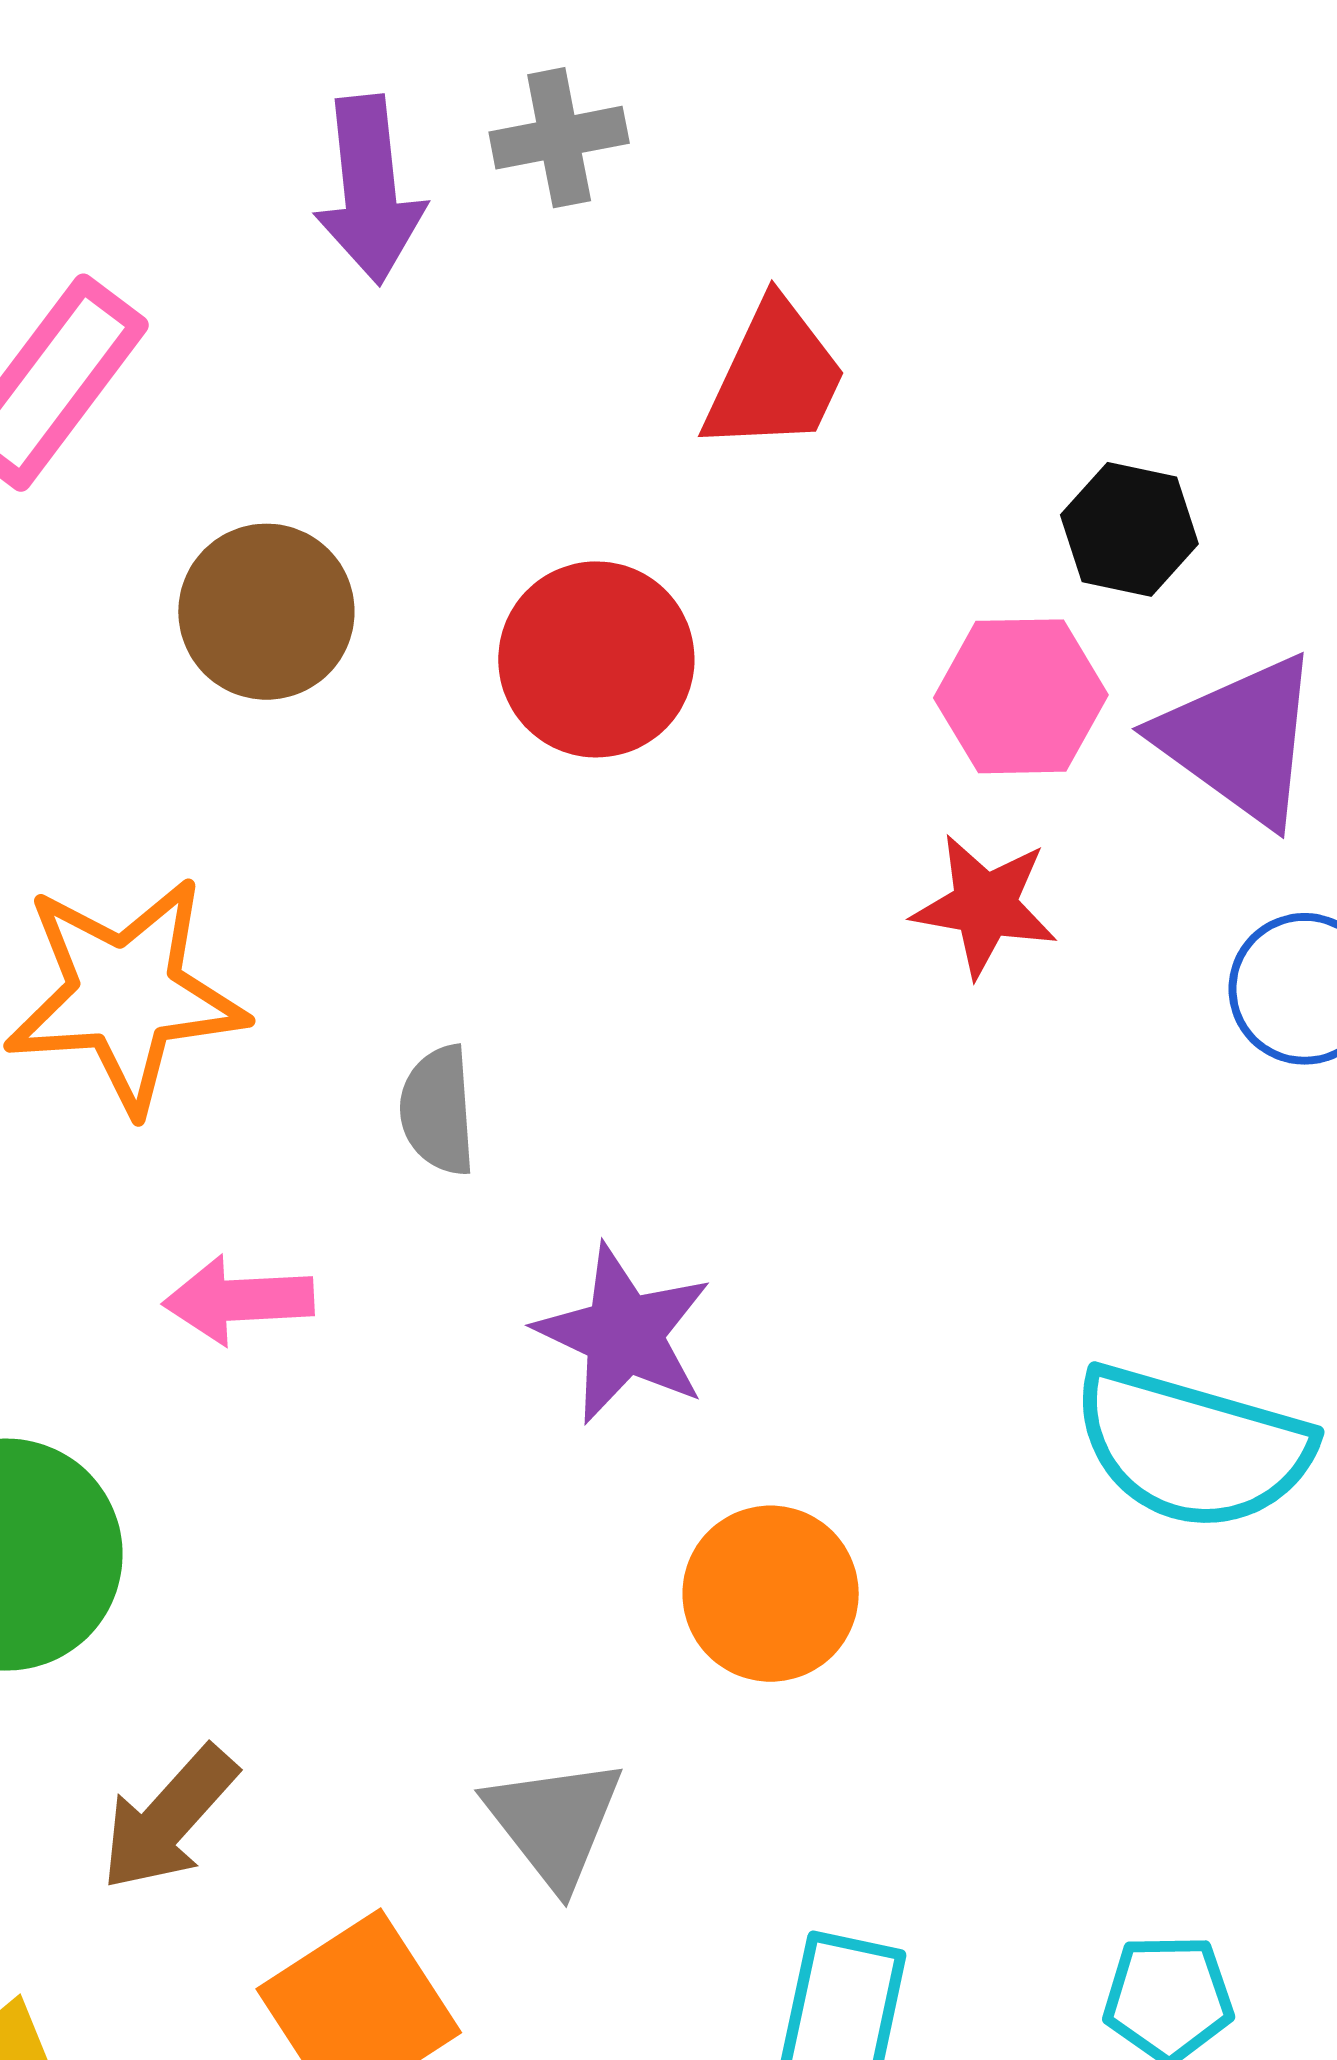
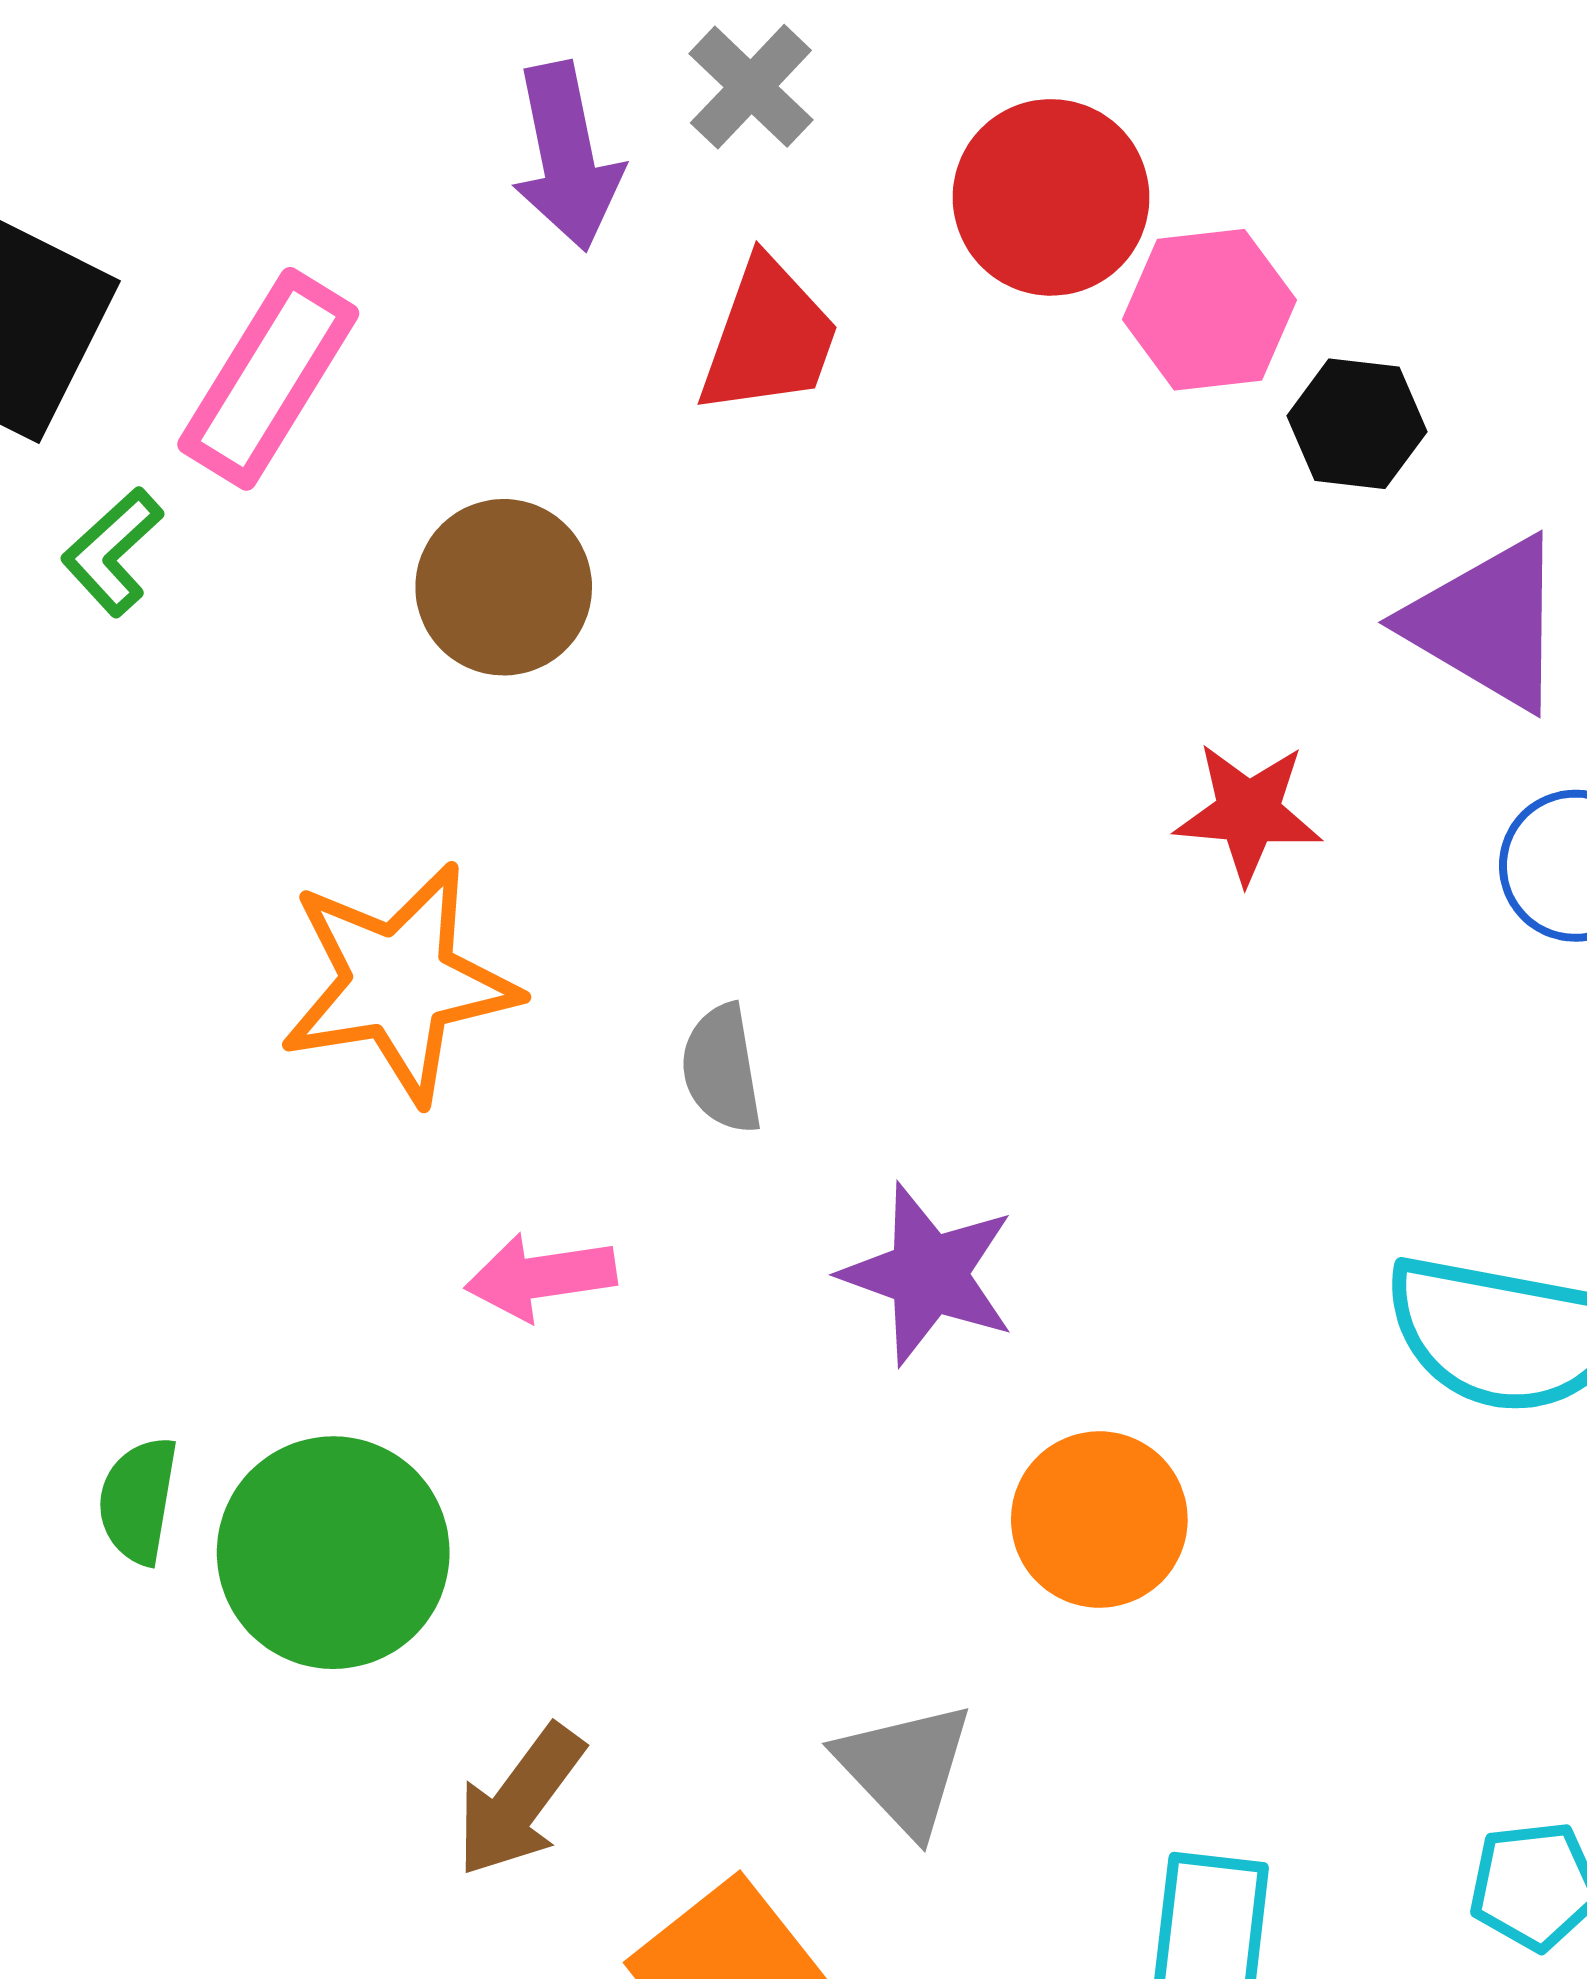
gray cross: (559, 138) -> (751, 87), turned -30
red trapezoid: (775, 377) -> (769, 337), moved
red circle: (596, 659) -> (1051, 197), moved
pink hexagon: (1021, 696) -> (1209, 310), moved

